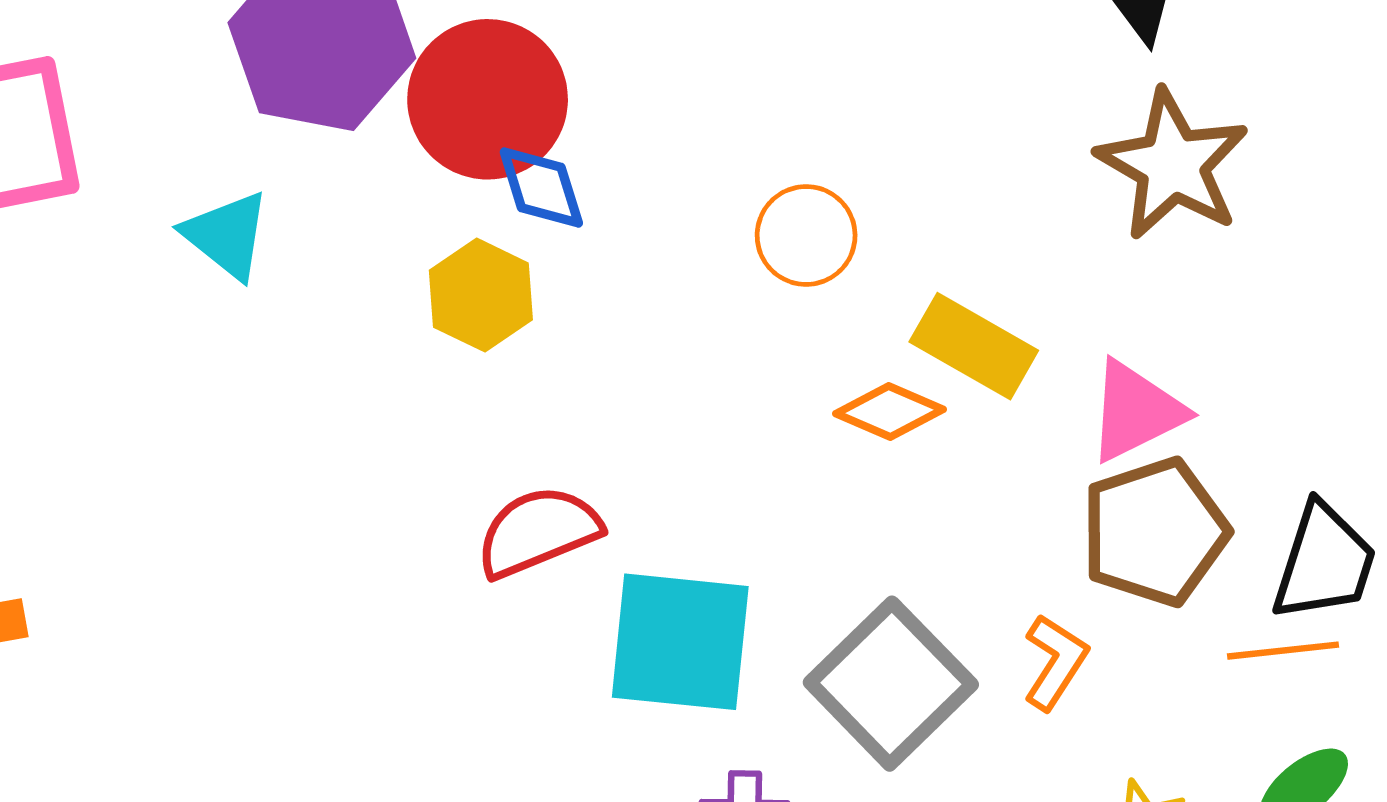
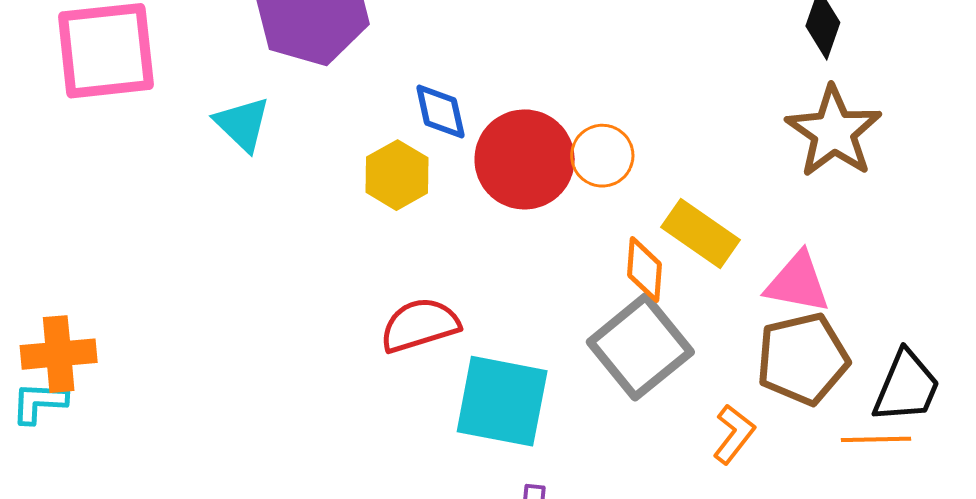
red circle: (488, 99) -> (525, 159), moved
orange diamond: (889, 411) -> (645, 270), turned 66
pink triangle: (1136, 411) -> (798, 283), turned 32
gray square: (891, 684) -> (640, 347), moved

